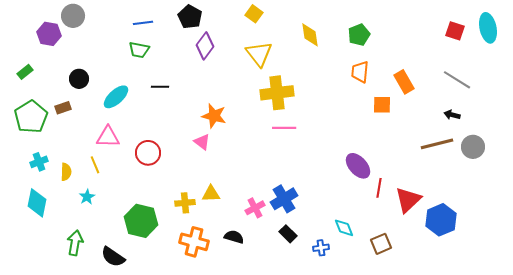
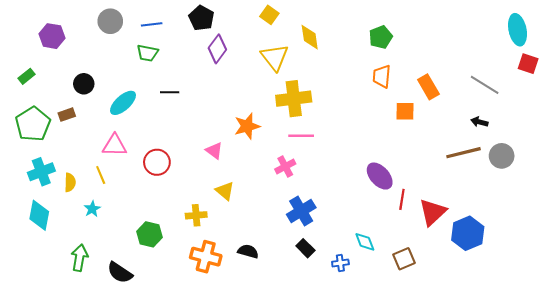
gray circle: (73, 16) -> (110, 21), moved
red square: (455, 31) -> (528, 64), moved
yellow diamond: (310, 35) -> (310, 37), moved
orange star: (214, 116) -> (247, 126), moved, turned -30
cyan cross: (39, 162) -> (41, 172), size x1.4
yellow triangle: (211, 194) -> (225, 191), moved, turned 42
pink cross: (255, 208) -> (285, 166), moved
green hexagon: (141, 221) -> (150, 234), size x0.7

